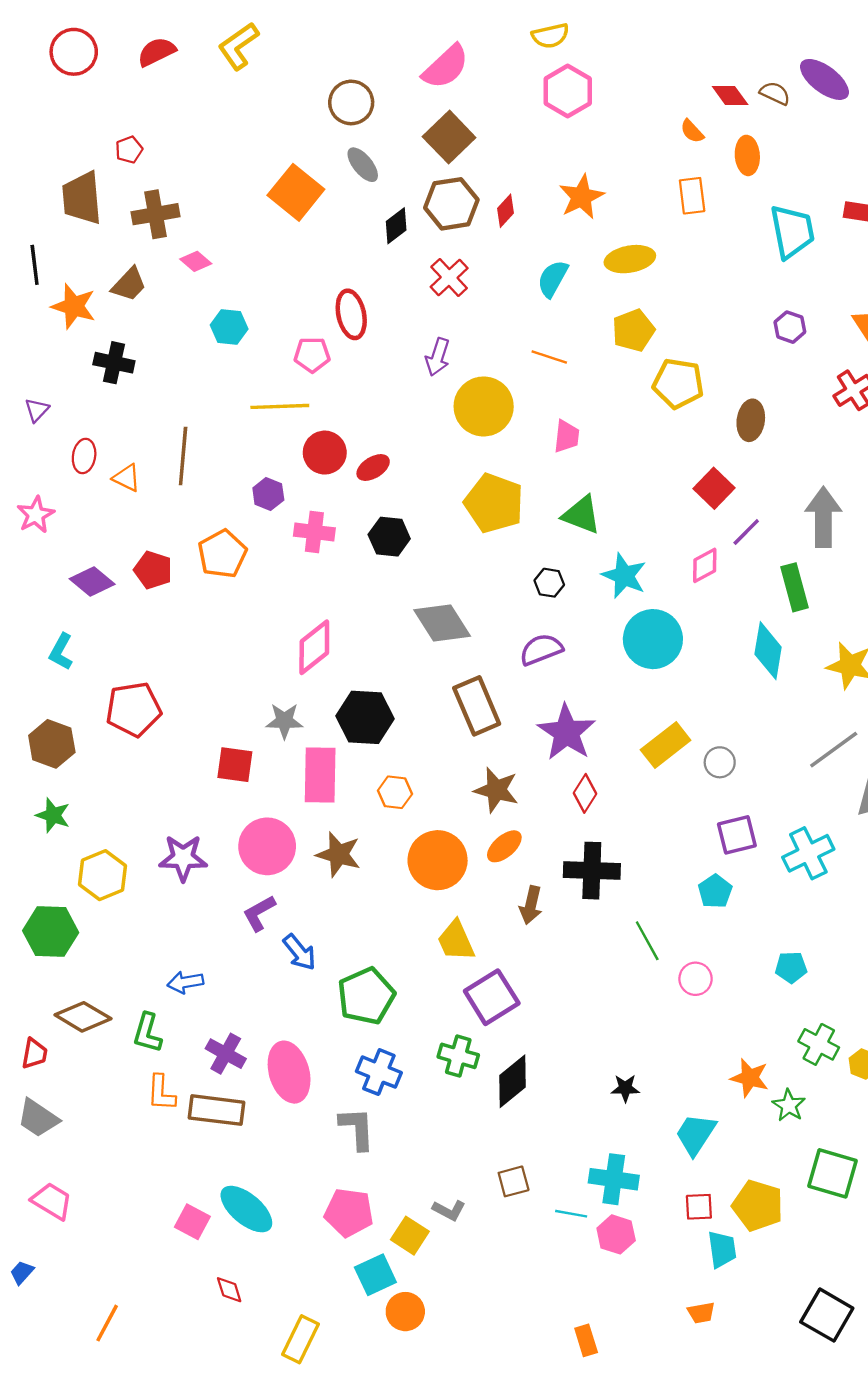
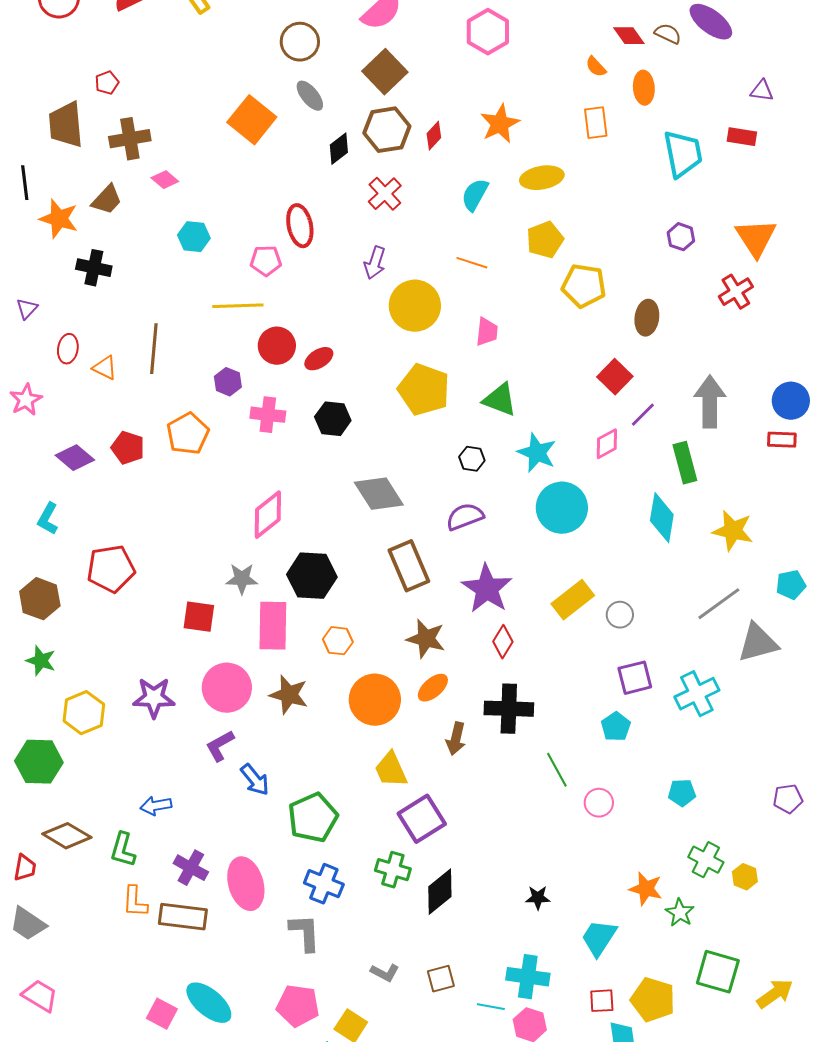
gray L-shape: (449, 1210) -> (385, 973), moved

